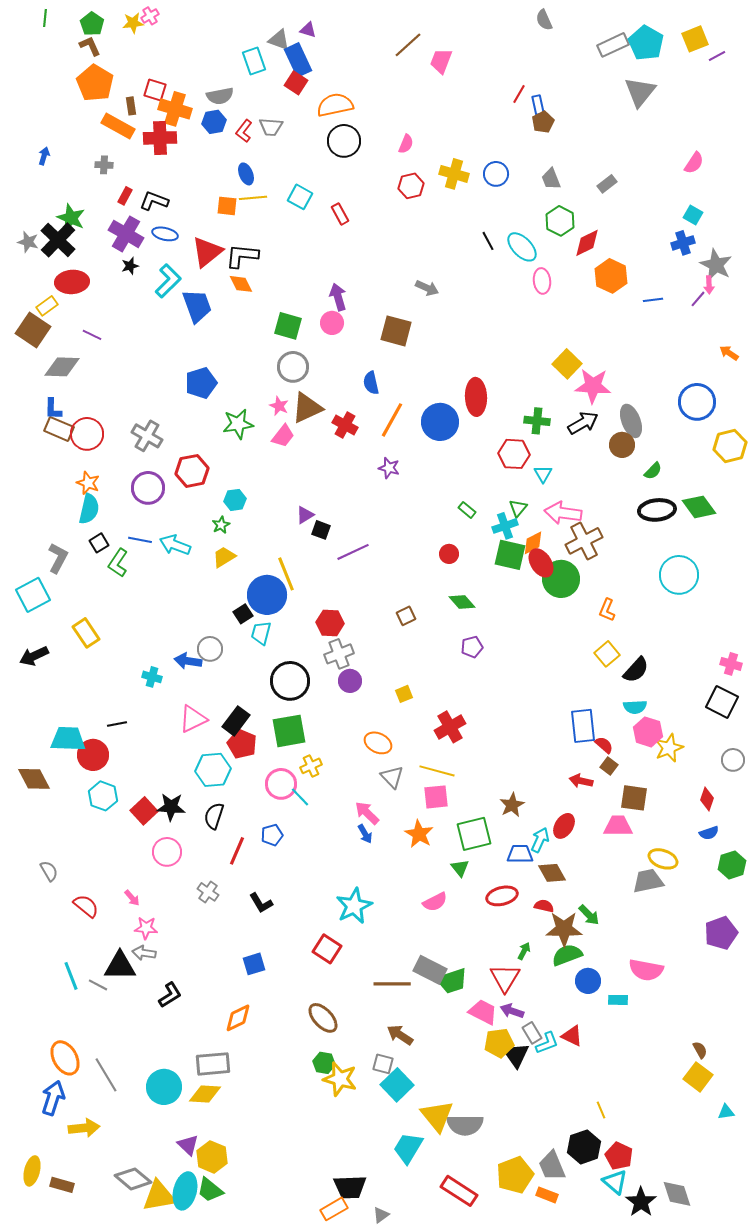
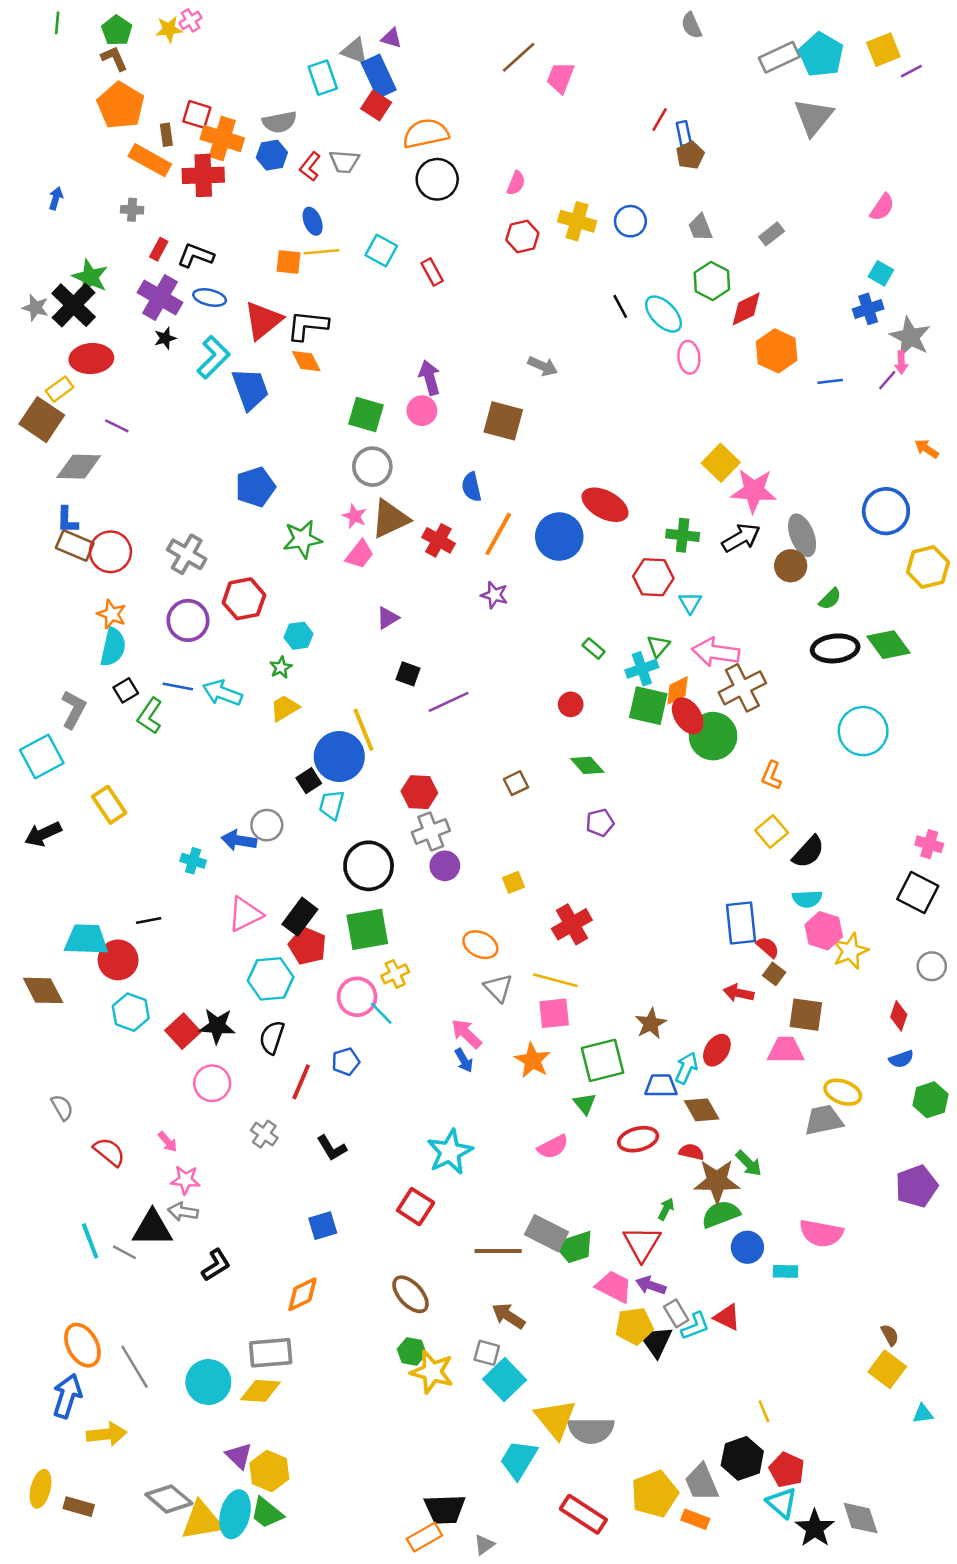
red ellipse: (476, 397) -> (605, 505), turned -60
purple triangle: (305, 515) -> (388, 618), moved

